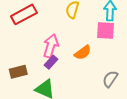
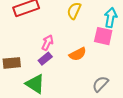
pink arrow: (51, 46) -> (47, 43), size x0.7

